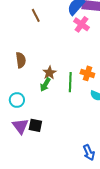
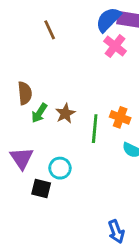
green arrow: (45, 85) -> (39, 113), moved
cyan circle: (17, 100) -> (60, 168), moved
purple triangle: (20, 126) -> (22, 158), moved

